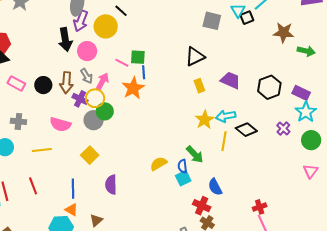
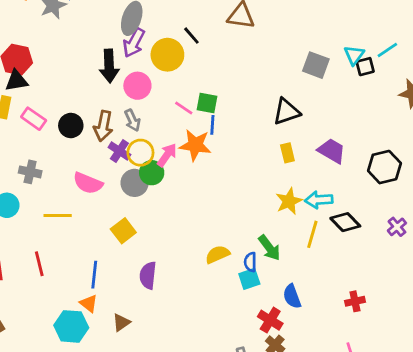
pink arrow: (102, 81) -> (167, 155), moved
orange star: (133, 88) -> (195, 145), turned 30
red cross: (260, 207) -> (355, 301), moved

